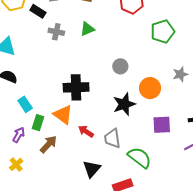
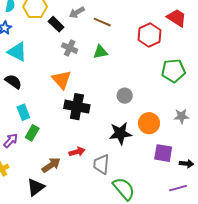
orange triangle: (63, 115) -> (62, 80), moved
purple square: (162, 125) -> (163, 153), moved
red arrow: (86, 131) -> (77, 152), turned 119
brown arrow: (48, 144) -> (51, 165), moved
black triangle: (92, 169) -> (36, 187), moved

